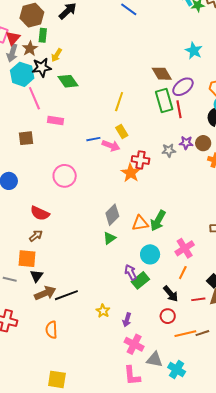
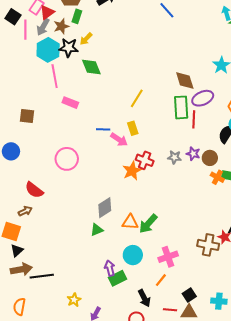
brown square: (26, 138) -> (27, 116), moved

